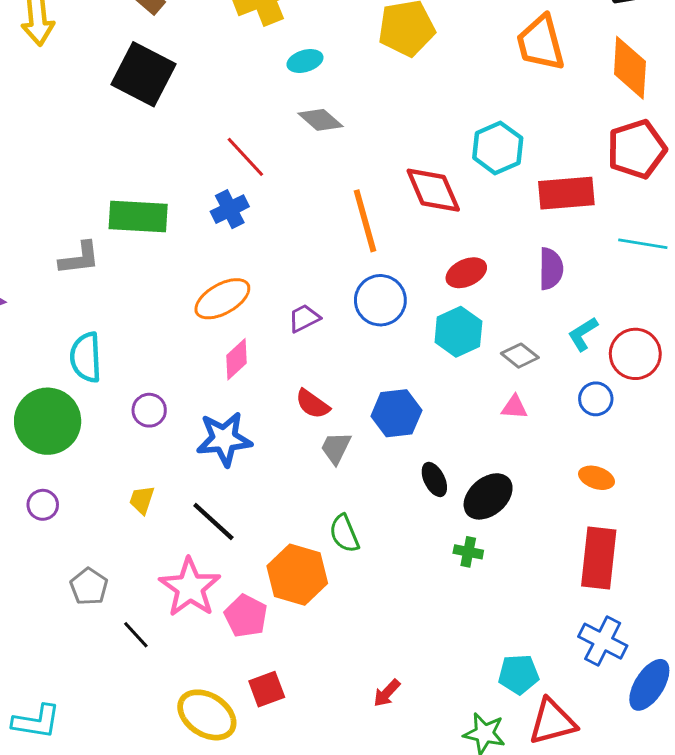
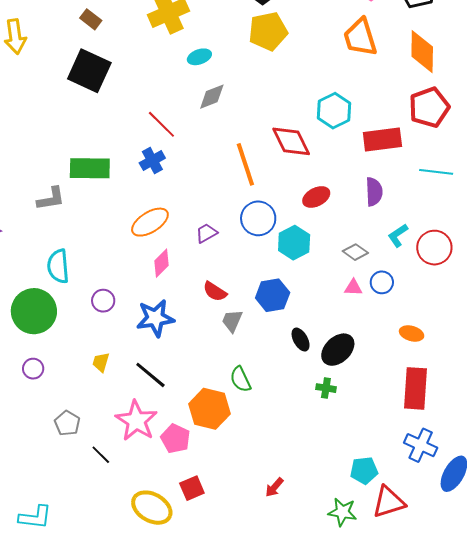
gray diamond: (320, 120) -> (212, 97), turned -60
cyan hexagon: (458, 332) -> (294, 243), moved
blue circle: (596, 399) -> (382, 282), moved

